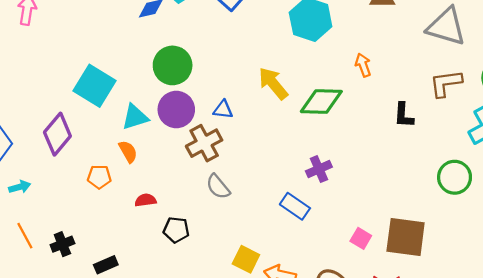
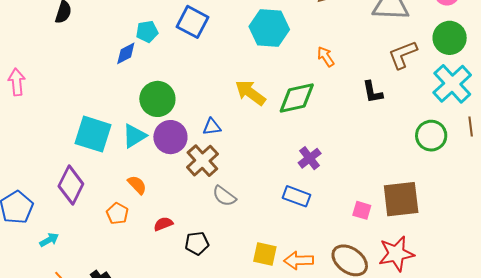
cyan triangle: (135, 117) -> (134, 136), moved
orange pentagon: (99, 177) -> (117, 213), turned -30

